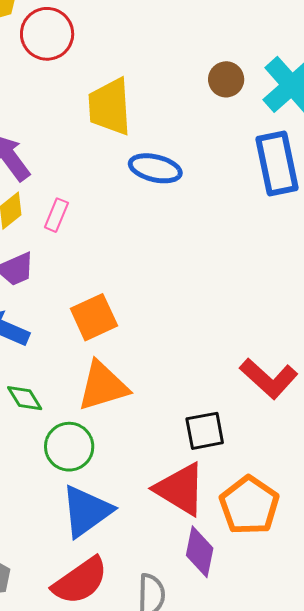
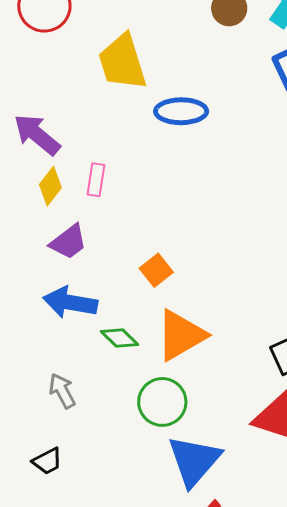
orange square: (94, 317) -> (156, 270), size x0.7
green diamond: (25, 398) -> (120, 338), moved

